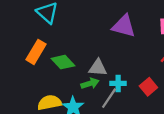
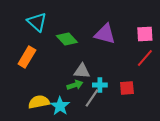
green diamond: (63, 62) -> (67, 39), moved
red square: (148, 87) -> (127, 88), turned 35

